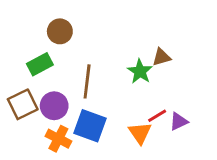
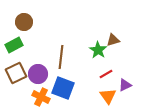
brown circle: (60, 31) -> (24, 22), moved
green rectangle: (40, 64) -> (14, 45), moved
red line: (157, 116) -> (106, 74), moved
orange triangle: (140, 133) -> (108, 96), moved

